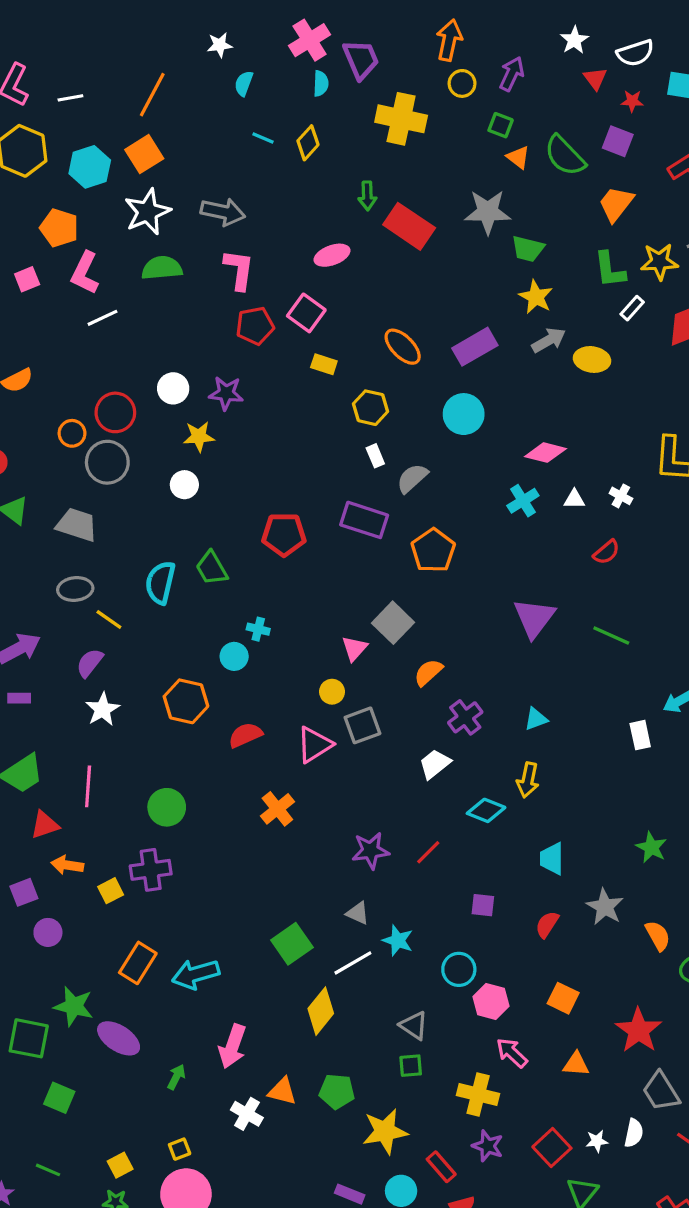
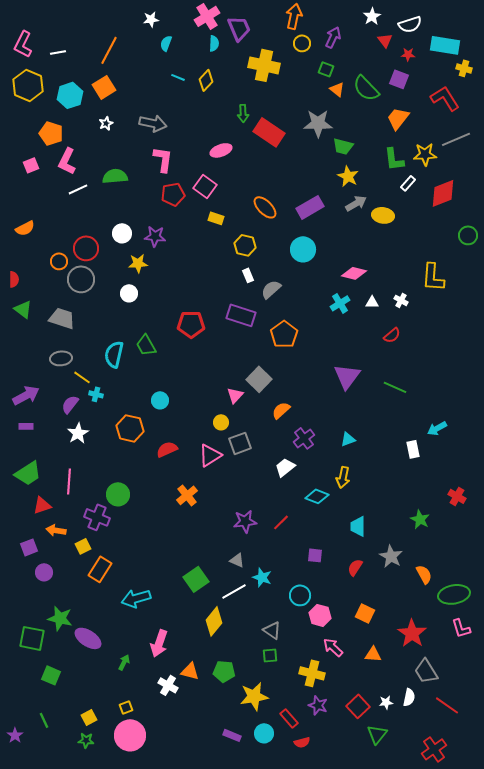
white star: (147, 212) -> (106, 123), size x0.5
green semicircle: (162, 268) -> (115, 176), moved
cyan cross: (258, 629) -> (96, 394), moved
purple cross: (151, 870) -> (97, 517), moved, turned 30
orange rectangle: (138, 963) -> (100, 569), moved
green line: (48, 1170) -> (44, 720), turned 42

